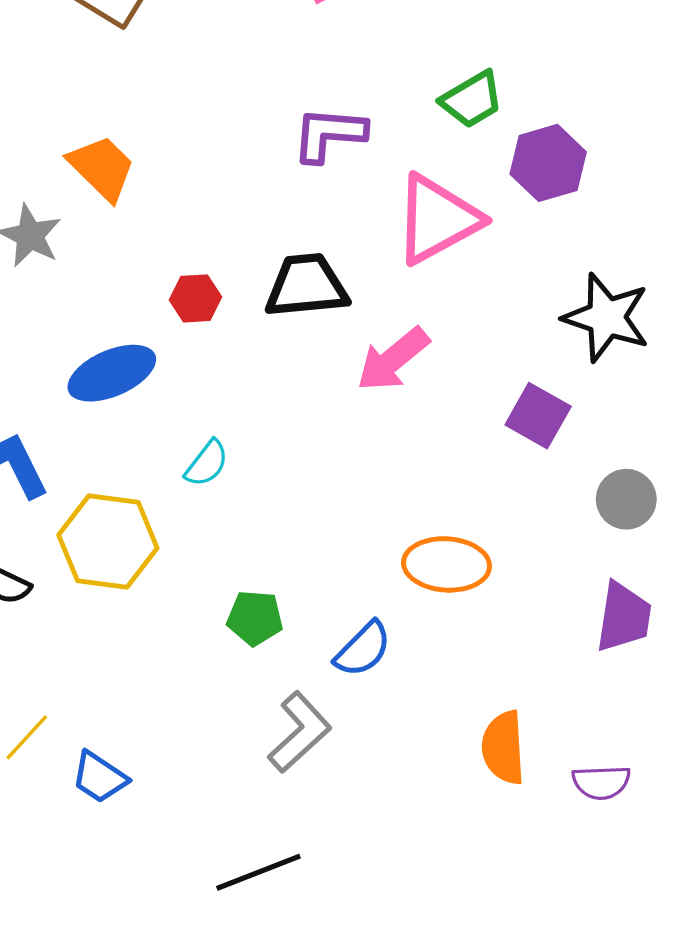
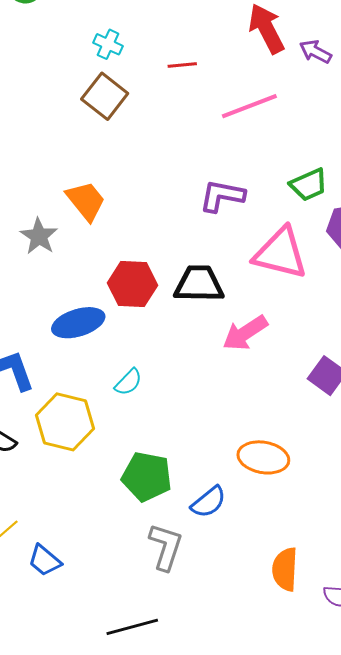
pink triangle: (437, 219) -> (280, 253), turned 36
red hexagon: (195, 298) -> (133, 284), size x1.6
green pentagon: (255, 618) -> (147, 477), size x1.5
gray L-shape: (300, 732) -> (166, 547), turned -36

